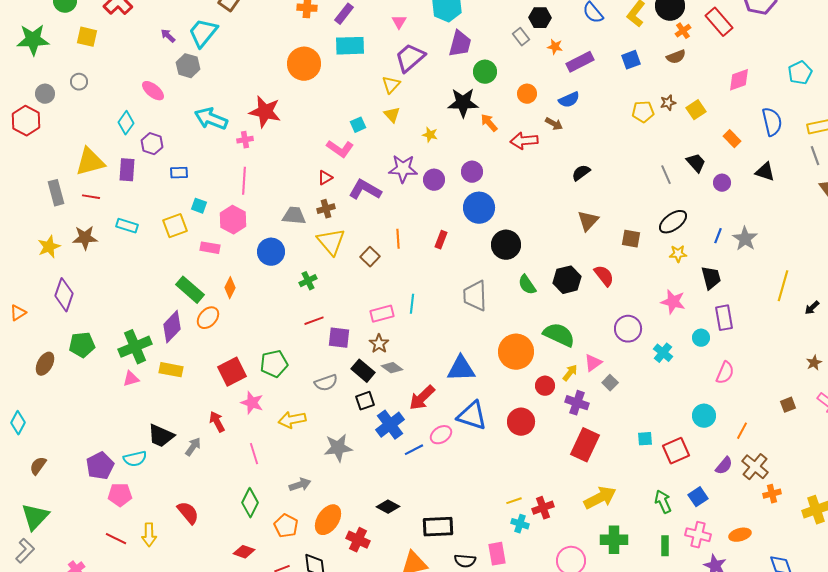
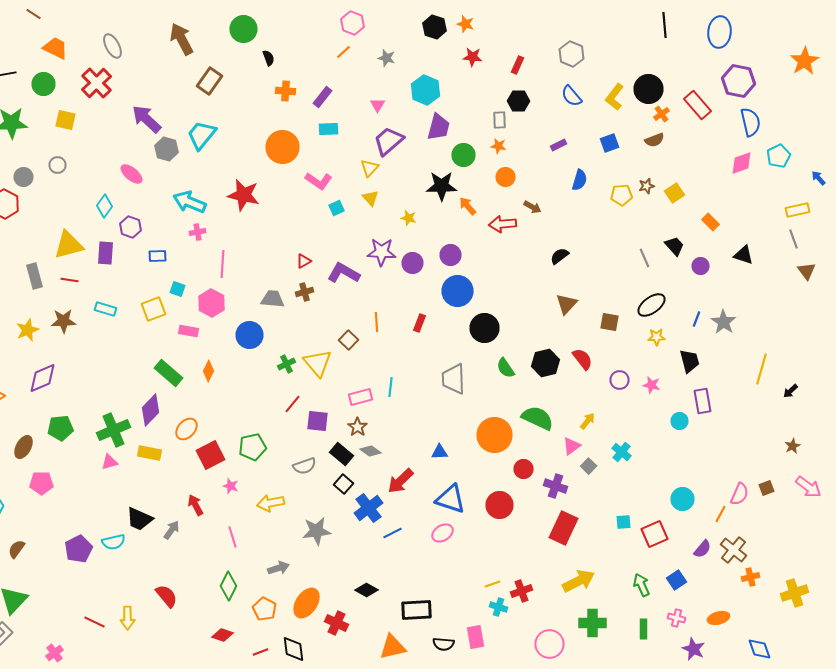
cyan trapezoid: (203, 33) -> (202, 135), moved
purple arrow: (168, 36) -> (146, 119), size x2.0
gray rectangle: (521, 37) -> (500, 120), turned 36
cyan rectangle: (350, 46) -> (328, 129), size x0.7
orange star: (555, 47) -> (498, 146), moved
purple rectangle: (580, 62) -> (558, 145), size x0.6
pink diamond: (739, 80) -> (742, 163), moved
blue semicircle: (569, 100) -> (580, 180), moved, turned -50
blue semicircle: (772, 122) -> (750, 122), moved
pink cross: (245, 140) -> (198, 232), moved
pink L-shape: (340, 149) -> (318, 181), moved
yellow triangle: (331, 242) -> (318, 363), moved
purple diamond: (64, 295) -> (42, 378), turned 48
pink star: (673, 302) -> (652, 385), size x0.7
orange ellipse: (208, 318) -> (186, 429), moved
red line: (314, 321) -> (292, 404), turned -30
purple circle: (628, 329) -> (620, 380), moved, size x0.7
cyan cross: (663, 353) -> (622, 452), moved
blue triangle: (461, 369) -> (440, 452), size x0.6
yellow arrow: (570, 373) -> (588, 421), moved
pink semicircle: (725, 373) -> (740, 494), moved
black square: (365, 401) -> (344, 484), turned -30
pink star: (252, 403) -> (230, 486), size x0.7
pink ellipse: (441, 435) -> (442, 533), moved
pink pentagon: (120, 495) -> (42, 483), moved
pink cross: (698, 535) -> (676, 618), size x0.7

